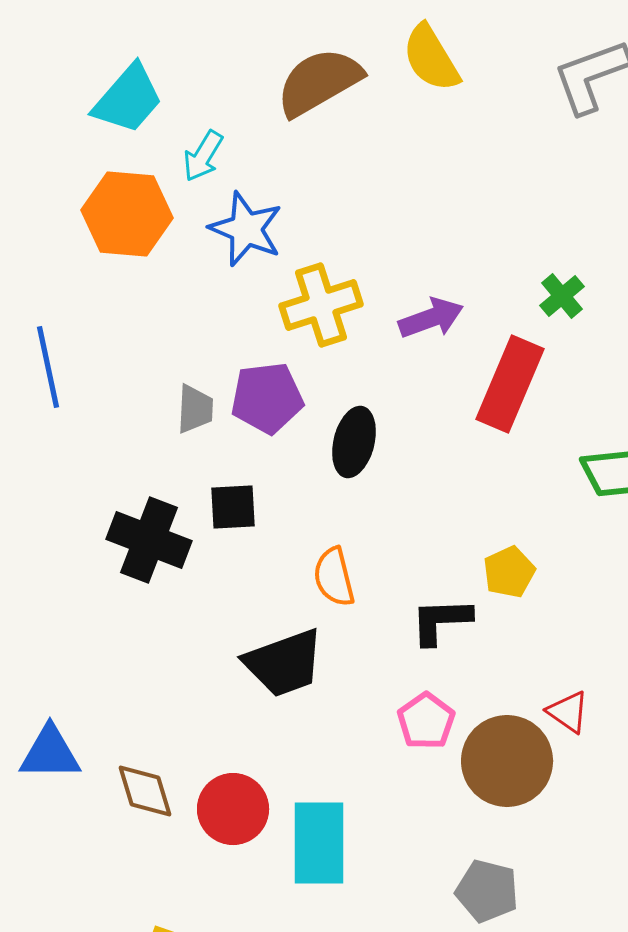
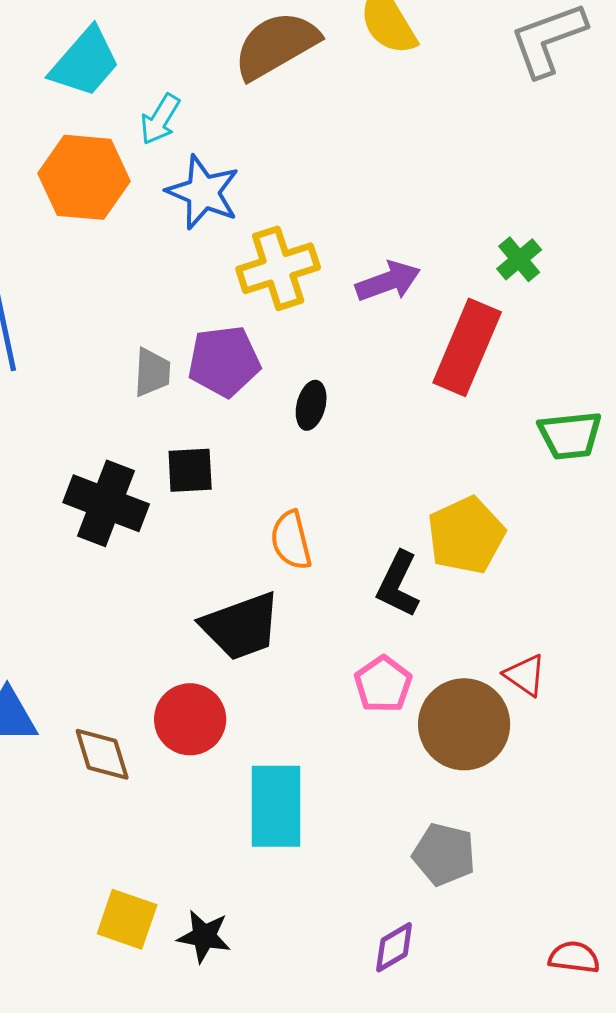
black ellipse: (354, 442) -> (311, 405), size x0.7
yellow pentagon: (509, 572) -> (466, 535), size x1.5
black L-shape: (441, 621) -> (398, 584), turned -62
red circle: (233, 809) -> (190, 719), moved

